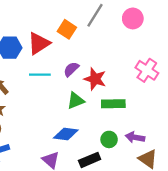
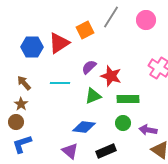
orange square: (67, 29) -> (85, 30), turned 30
cyan line: (40, 75) -> (60, 83), moved
green circle: (109, 139) -> (123, 123), moved

